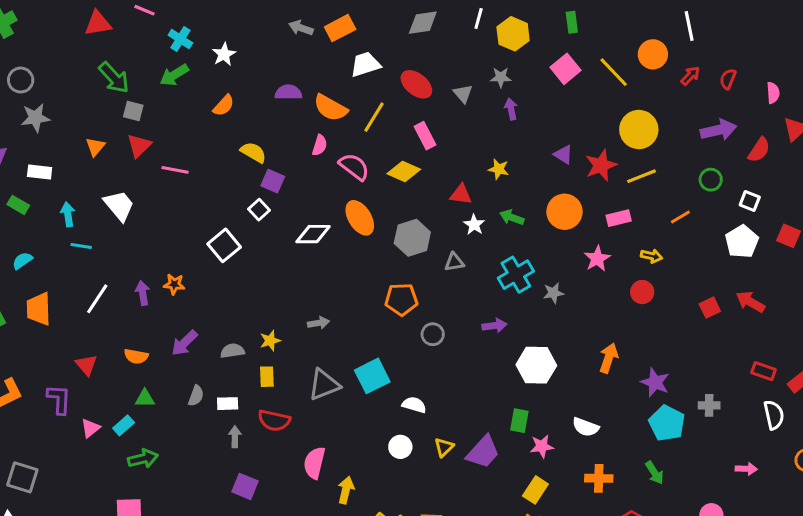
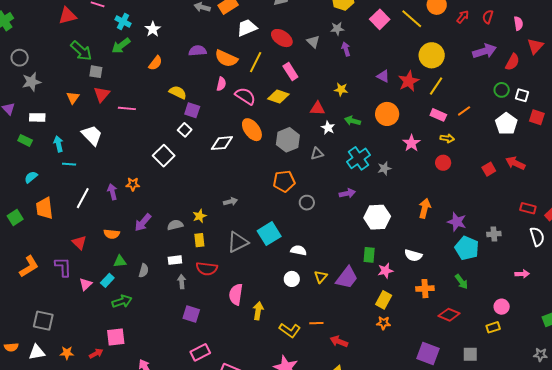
yellow line: (641, 176) -> (436, 86), turned -30
green circle: (711, 180) -> (502, 90), moved
white square: (750, 201) -> (522, 95), moved
pink rectangle: (619, 218) -> (438, 115), moved, turned 42
gray semicircle: (196, 396) -> (144, 271), moved

